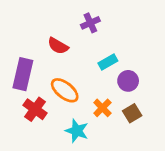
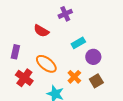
purple rectangle: (23, 74) -> (15, 52), size x0.6

